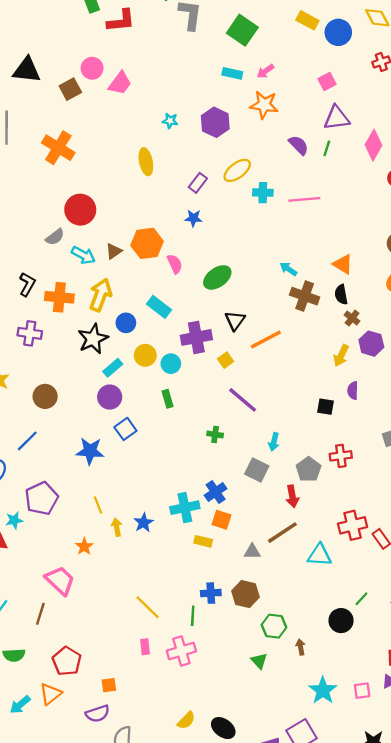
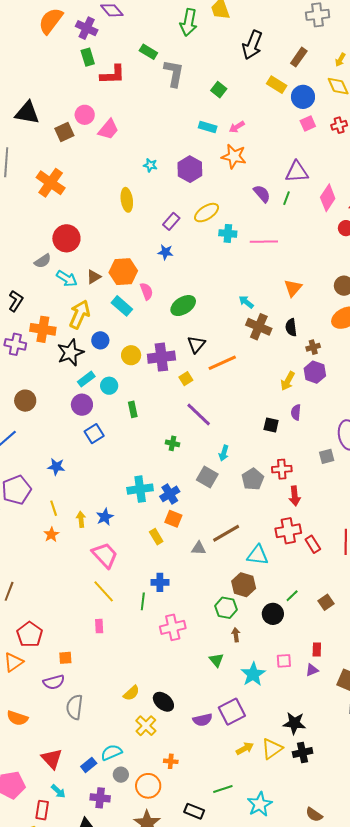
green square: (242, 30) -> (219, 90), size x0.6
pink square: (327, 82) -> (308, 123), moved
orange triangle: (343, 264) -> (293, 288), moved, turned 36
orange cross: (59, 297) -> (43, 329), moved
cyan rectangle: (159, 307) -> (122, 306), moved
brown cross: (352, 318) -> (313, 347), moved, turned 32
yellow circle: (145, 355) -> (131, 355), moved
cyan circle: (171, 364) -> (109, 386), moved
blue star: (90, 451) -> (56, 467), moved, size x0.7
red arrow: (292, 496) -> (295, 496), moved
yellow line: (98, 505) -> (54, 508), moved
cyan cross: (185, 508) -> (140, 489), moved
yellow rectangle: (203, 541) -> (156, 537), turned 42
pink trapezoid: (60, 581) -> (105, 555), moved
brown hexagon: (246, 594) -> (244, 585), moved
green hexagon: (274, 626) -> (226, 608), moved
pink cross: (181, 651) -> (173, 627), moved
green triangle: (259, 661) -> (216, 660), moved
pink square: (362, 691) -> (284, 661), moved

